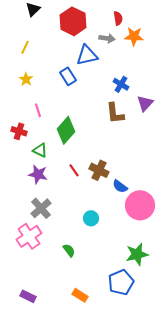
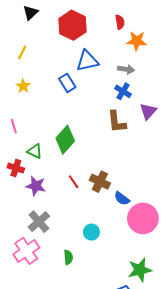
gray arrow: (107, 38) -> (126, 69), moved
pink line: (38, 110) -> (14, 126), moved
red cross: (19, 131) -> (16, 168), moved
green triangle: (40, 150) -> (35, 151), moved
green semicircle: (69, 250) -> (68, 257), moved, turned 32

